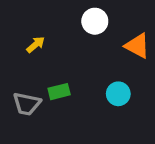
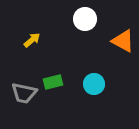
cyan circle: (118, 94) -> (94, 84), moved

